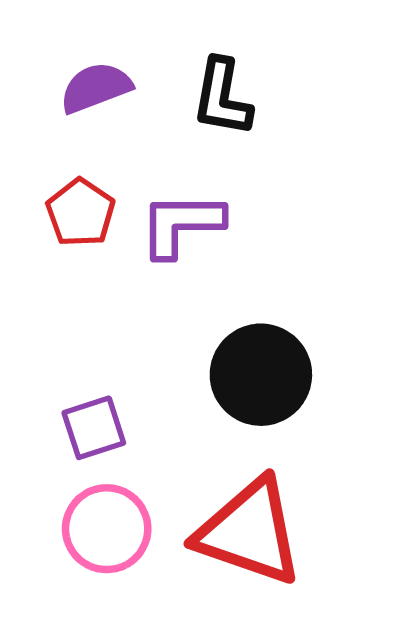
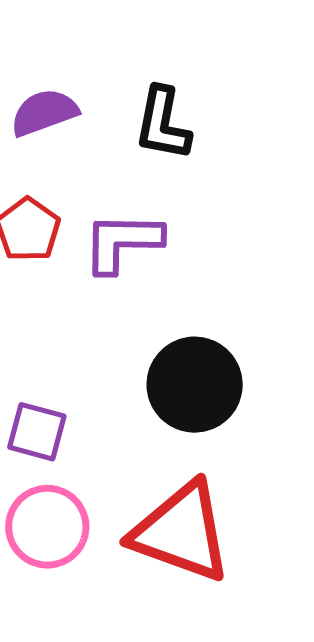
purple square: (94, 428) -> (37, 432), turned 32

